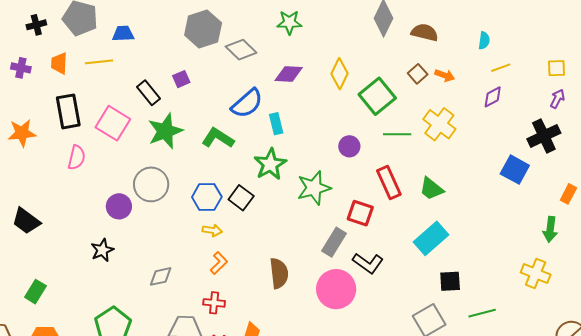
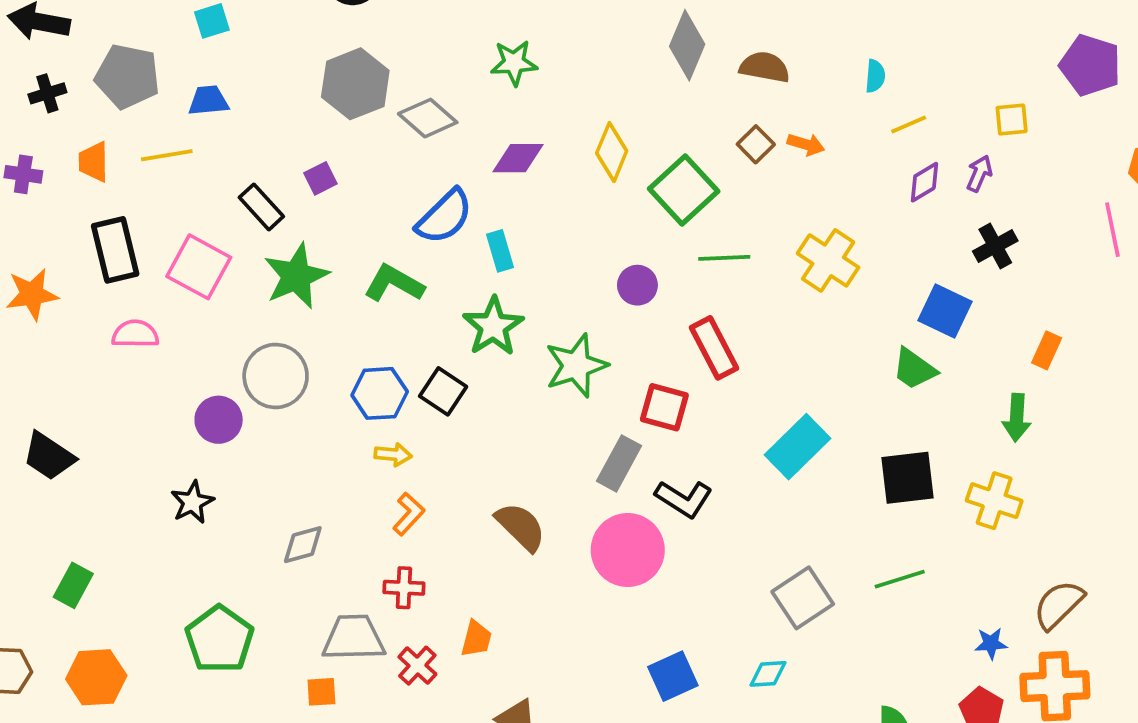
purple diamond: (493, 97) -> (924, 182), moved
purple arrow: (557, 99) -> (979, 173), moved
yellow cross: (439, 124) -> (828, 260), moved
black cross: (544, 136) -> (995, 246), size x0.7
pink semicircle: (77, 158) -> (135, 334), turned -100
green trapezoid: (431, 189) -> (914, 369), moved
brown semicircle: (279, 273) -> (521, 527), turned -36
black square: (450, 281) -> (907, 478), moved, size x1.4

